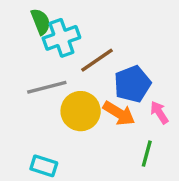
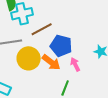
blue pentagon: (132, 84) -> (61, 46), turned 30

